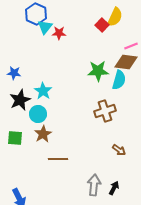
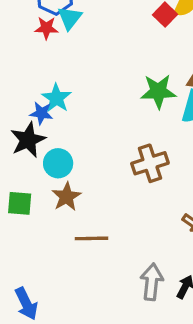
red star: (59, 33) -> (46, 28), moved
blue star: (14, 73) -> (41, 113), moved
cyan star: (43, 91) -> (56, 98), moved
brown cross: (105, 111) -> (150, 163), moved

